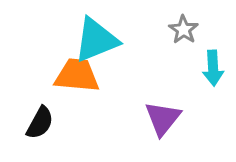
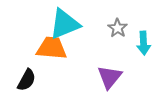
gray star: (183, 30) -> (118, 28), moved

